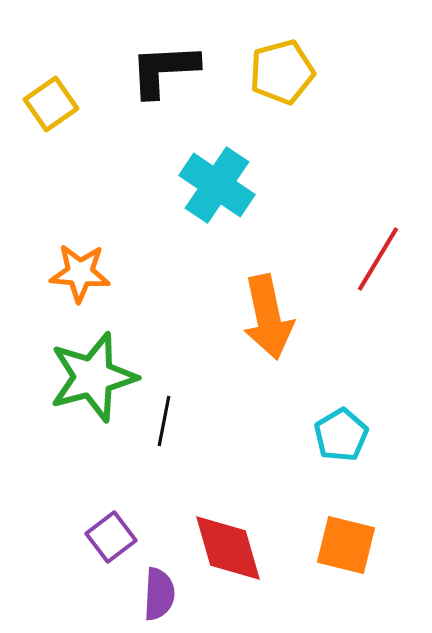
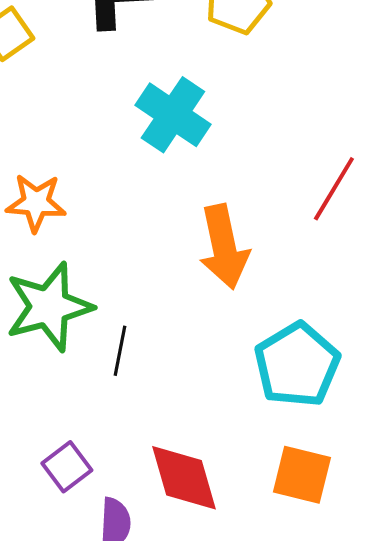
cyan pentagon: (341, 435) -> (297, 365), size x1.6

